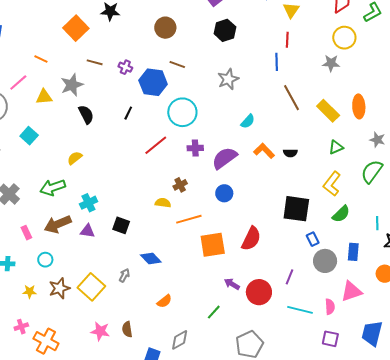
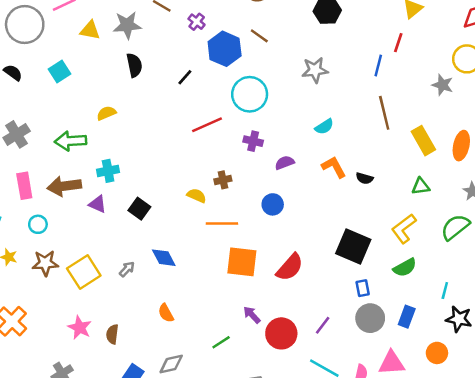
purple semicircle: (225, 158) -> (285, 163), size x0.6
pink rectangle: (26, 233) -> (24, 186), size x1.5
orange semicircle: (164, 301) -> (166, 313), turned 84

